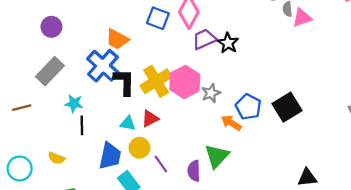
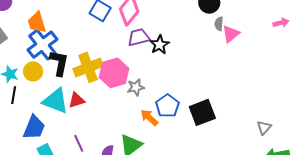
pink triangle: (302, 18) -> (231, 34), turned -30
orange trapezoid: (117, 39) -> (37, 23), moved, turned 35
cyan triangle: (128, 123) -> (56, 101), size x1.8
yellow circle: (139, 148) -> (33, 71), moved

